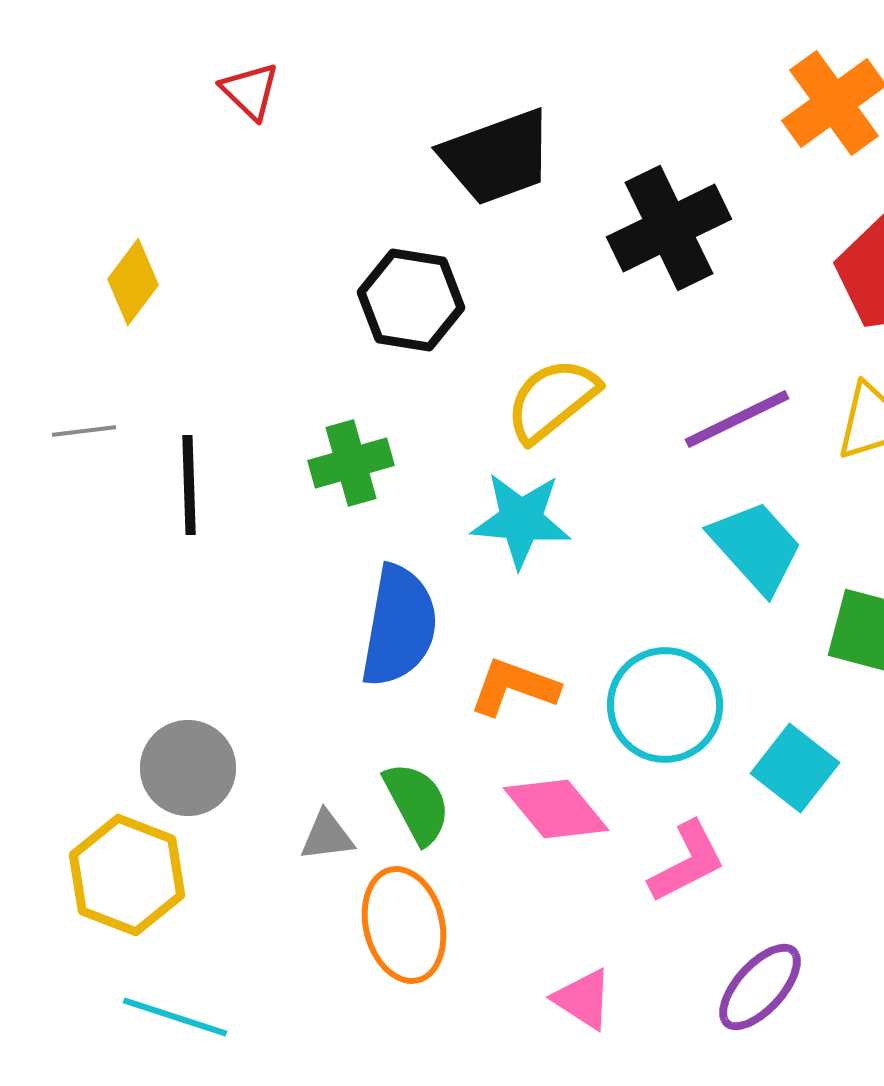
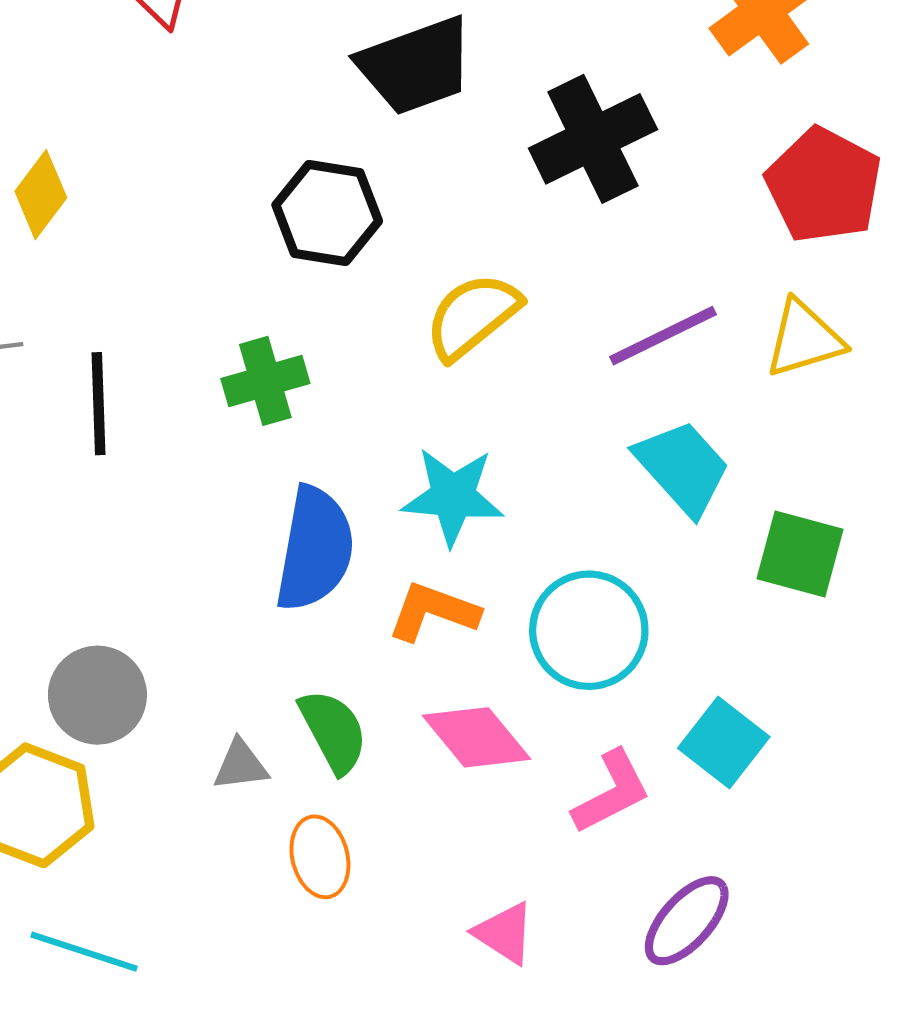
cyan star: (521, 520) -> (453, 496), moved
cyan square: (795, 768) -> (724, 743), moved
orange ellipse: (404, 925) -> (320, 857), size x0.7

